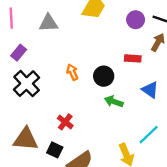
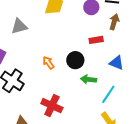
red cross: (65, 122) -> (52, 106), size x1.5
cyan line: (149, 135) -> (108, 94), moved

